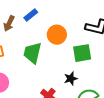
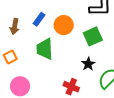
blue rectangle: (31, 15) -> (39, 19), moved

